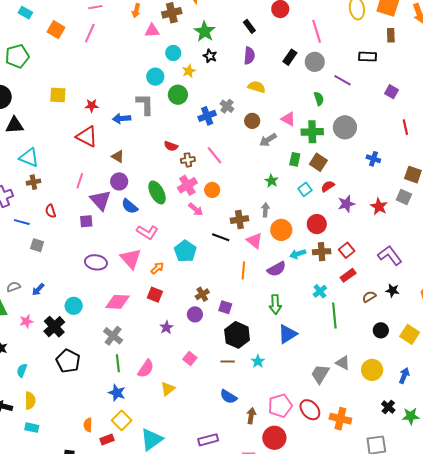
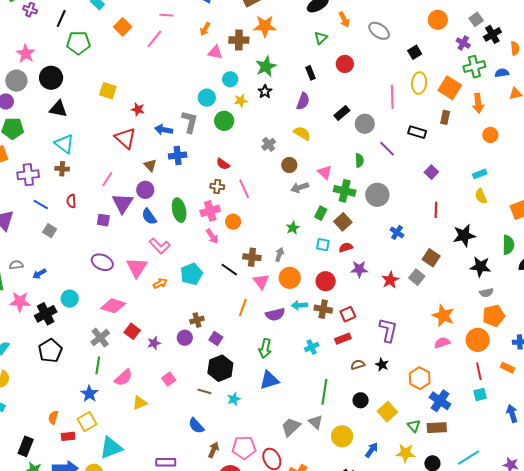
pink line: (317, 31) -> (392, 97), moved
blue cross: (207, 116) -> (178, 156), moved
red semicircle: (171, 146) -> (223, 164), moved
cyan square: (305, 189) -> (323, 245), turned 32
purple L-shape: (390, 255) -> (388, 330), turned 35
red square: (155, 295) -> (132, 331), moved
green line: (334, 316) -> (324, 392), moved
pink star: (26, 321) -> (20, 302), size x1.5

